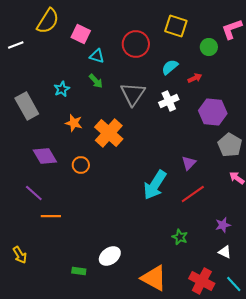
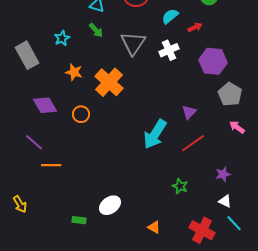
orange triangle: (154, 278) -> (154, 227), size x0.5
cyan line: (234, 284) -> (234, 223), moved

